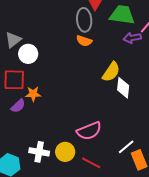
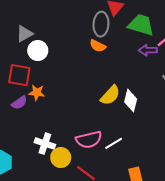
yellow semicircle: (111, 72) -> (110, 95), moved
white line: (126, 147) -> (114, 143), moved
white cross: (39, 152) -> (45, 144), moved

